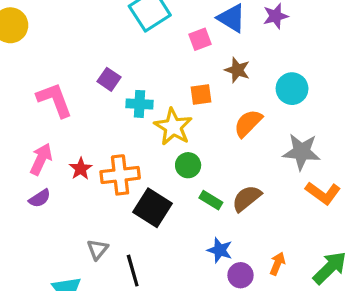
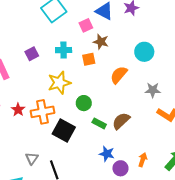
brown star: (237, 70) -> (101, 42), moved
purple square: (109, 79) -> (32, 54), turned 32
cyan cross: (140, 104) -> (64, 50), moved
yellow star: (173, 127) -> (59, 83), moved, turned 30
gray star: (302, 152) -> (153, 90), size x0.7

